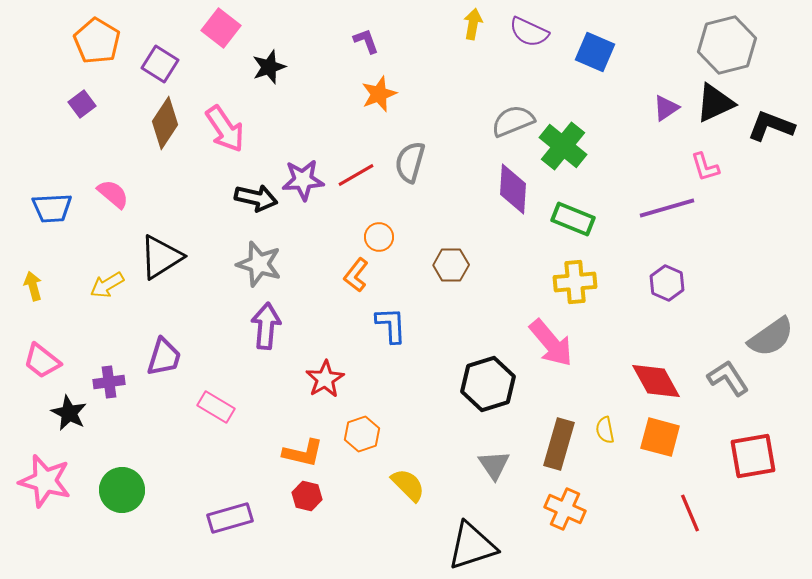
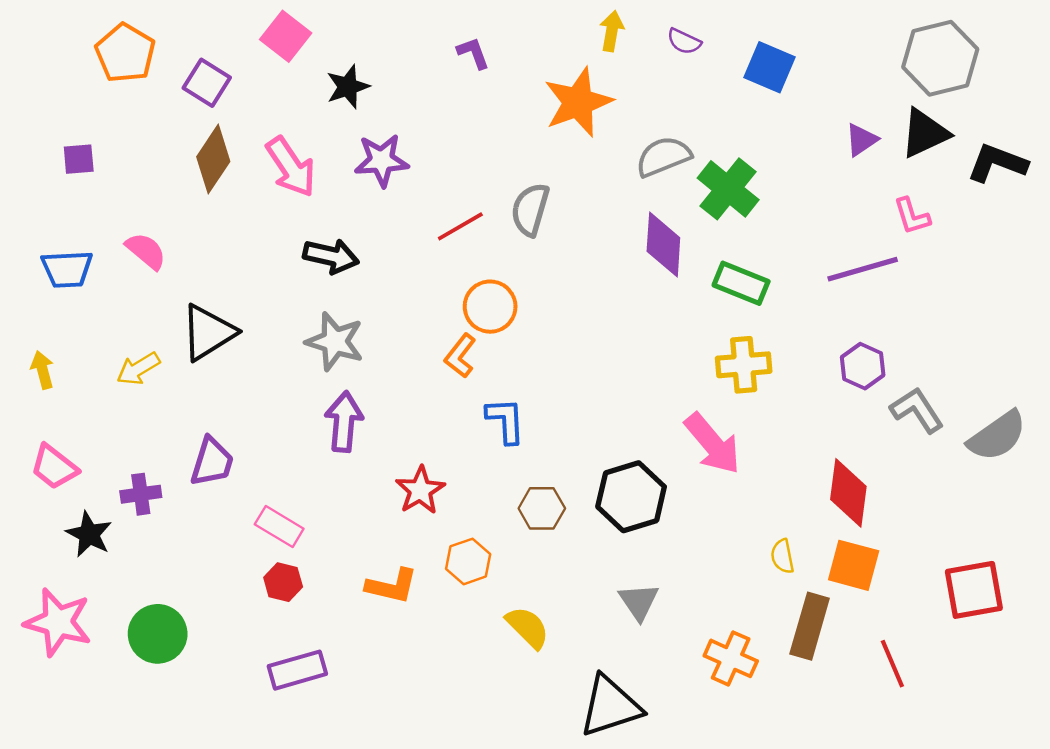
purple semicircle: (529, 32) -> (684, 41), size x0.7
orange star: (379, 94) -> (578, 102), moved, size x1.5
purple square: (82, 104) -> (79, 159), moved, turned 32
purple star: (303, 180) -> (381, 160), moved
orange circle: (379, 237) -> (490, 307), size x1.4
brown hexagon: (451, 265) -> (542, 508), moved
gray L-shape: (728, 378) -> (917, 410), moved
red diamond: (656, 381) -> (848, 493), turned 36
brown rectangle: (559, 444) -> (810, 626), moved
red hexagon: (307, 496) -> (283, 582), moved

